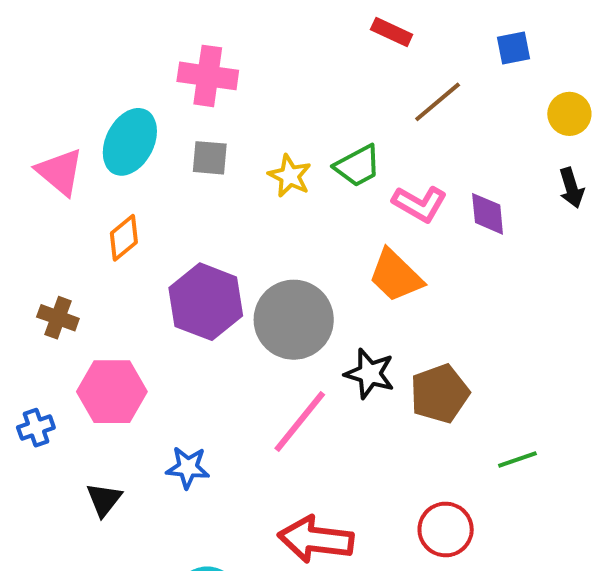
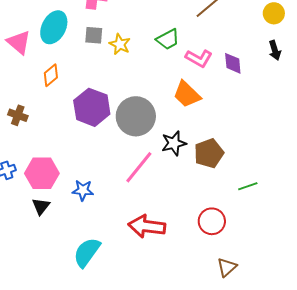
yellow star: (290, 176) -> (120, 44), moved
black star: (370, 374) -> (174, 143), turned -30
pink hexagon: (112, 392) -> (42, 173), moved

